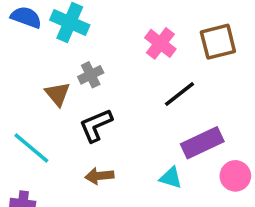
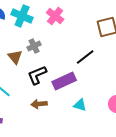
pink cross: (160, 43) -> (55, 16), moved
purple rectangle: (202, 143) -> (64, 81), moved

